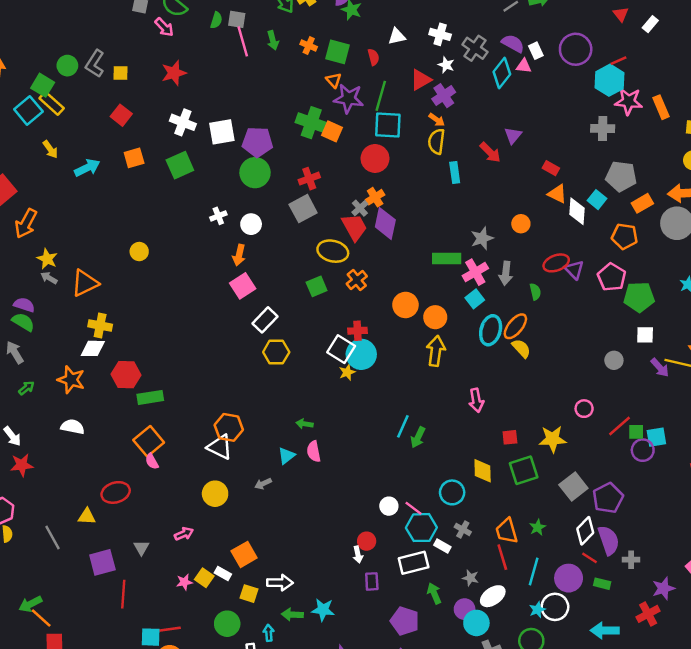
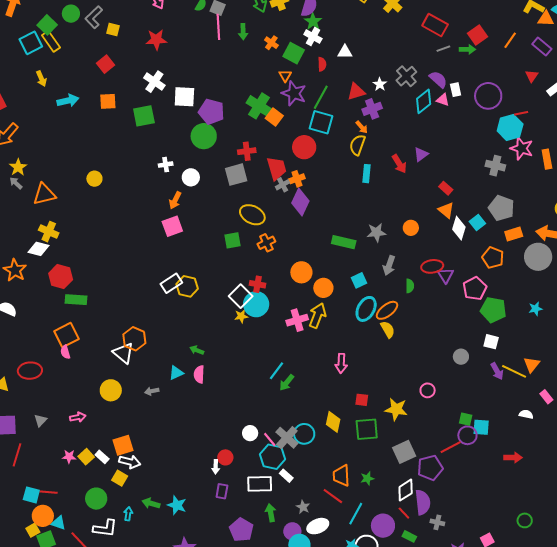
white cross: (440, 34) -> (313, 37), moved
red trapezoid: (354, 227) -> (277, 168), moved
pink cross: (475, 272) -> (297, 320), moved
white rectangle: (265, 320) -> (171, 283), moved
red line: (620, 426) -> (451, 447), moved
gray cross: (463, 529) -> (287, 438), moved, size x1.6
red line: (502, 557) -> (333, 496), turned -50
white arrow: (280, 583) -> (130, 462), moved

